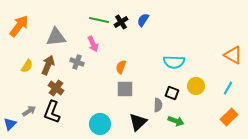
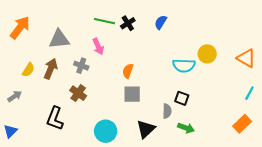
blue semicircle: (143, 20) -> (161, 22), moved
yellow circle: (196, 86) -> (207, 54), moved
brown cross: (56, 88) -> (78, 93), moved
cyan line: (228, 88) -> (249, 93), moved
gray arrow: (29, 111) -> (15, 96), moved

